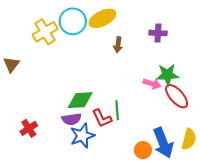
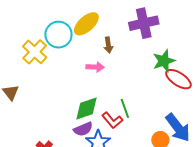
purple cross: (158, 33) -> (144, 23), size x1.6
pink arrow: (152, 84) -> (95, 67), moved

